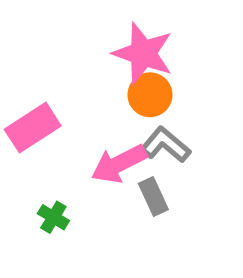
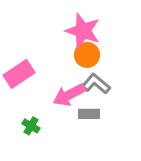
gray rectangle: (153, 197) -> (89, 114), turned -65

